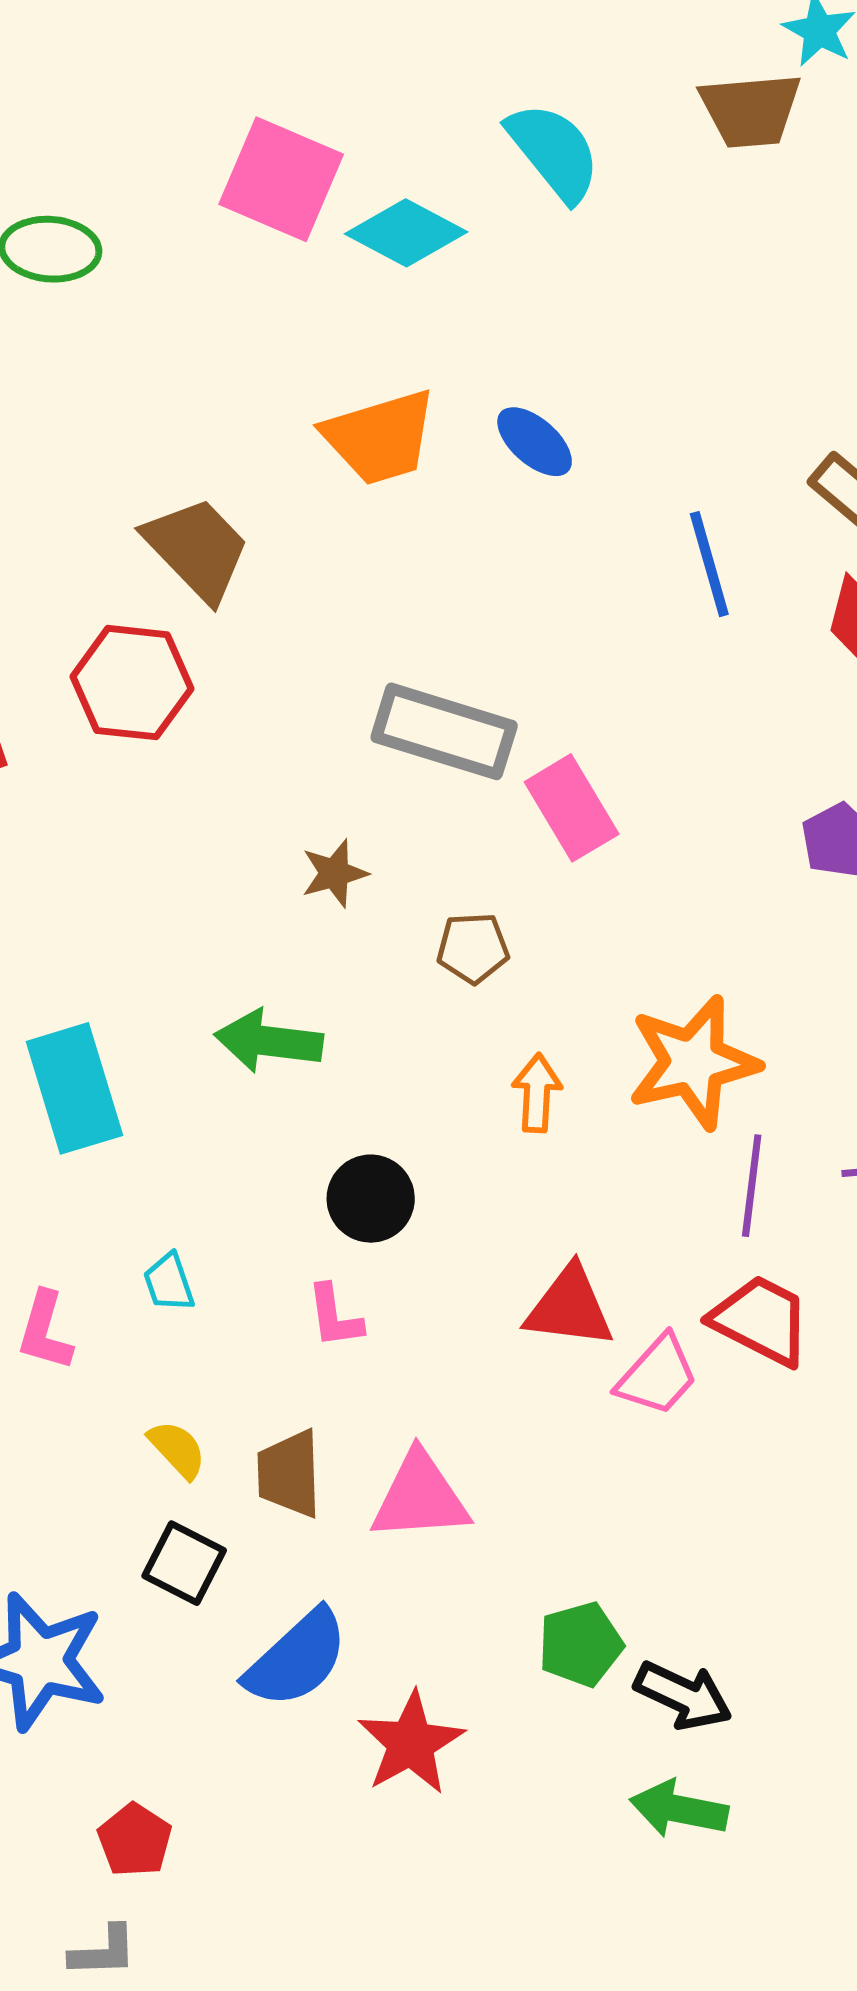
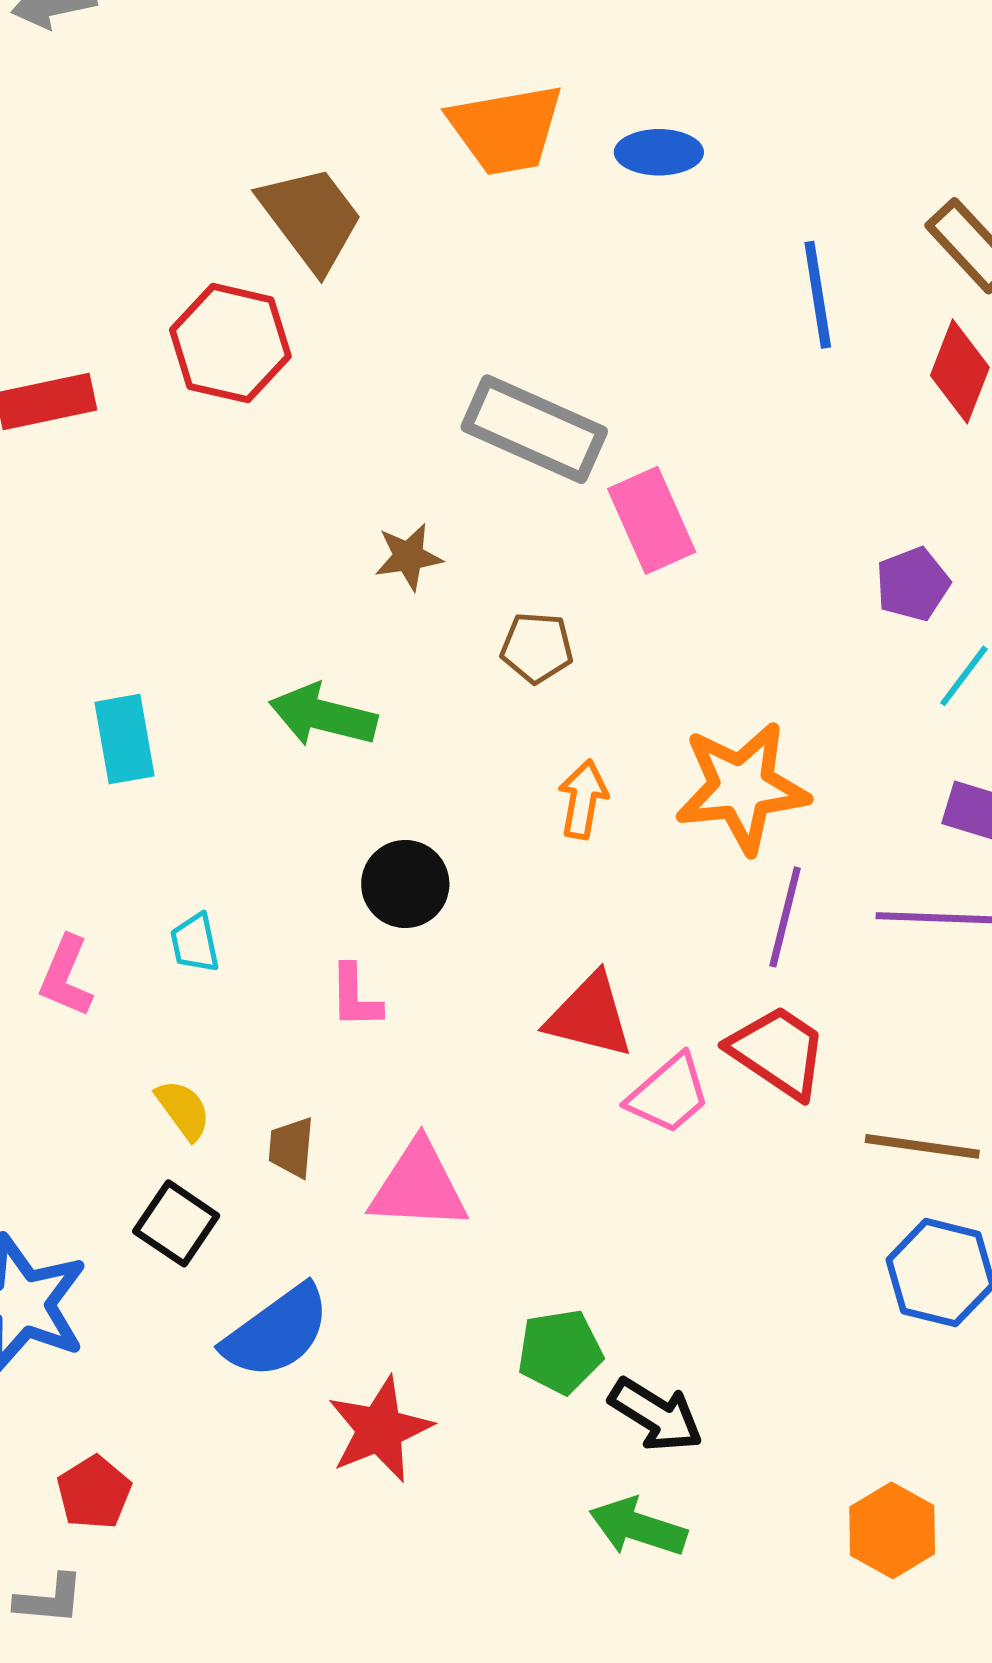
blue ellipse: (535, 442) -> (659, 152), turned -48
cyan rectangle: (74, 1088) -> (124, 739), size x0.7
brown trapezoid: (289, 1474) -> (291, 1147), size x0.7

